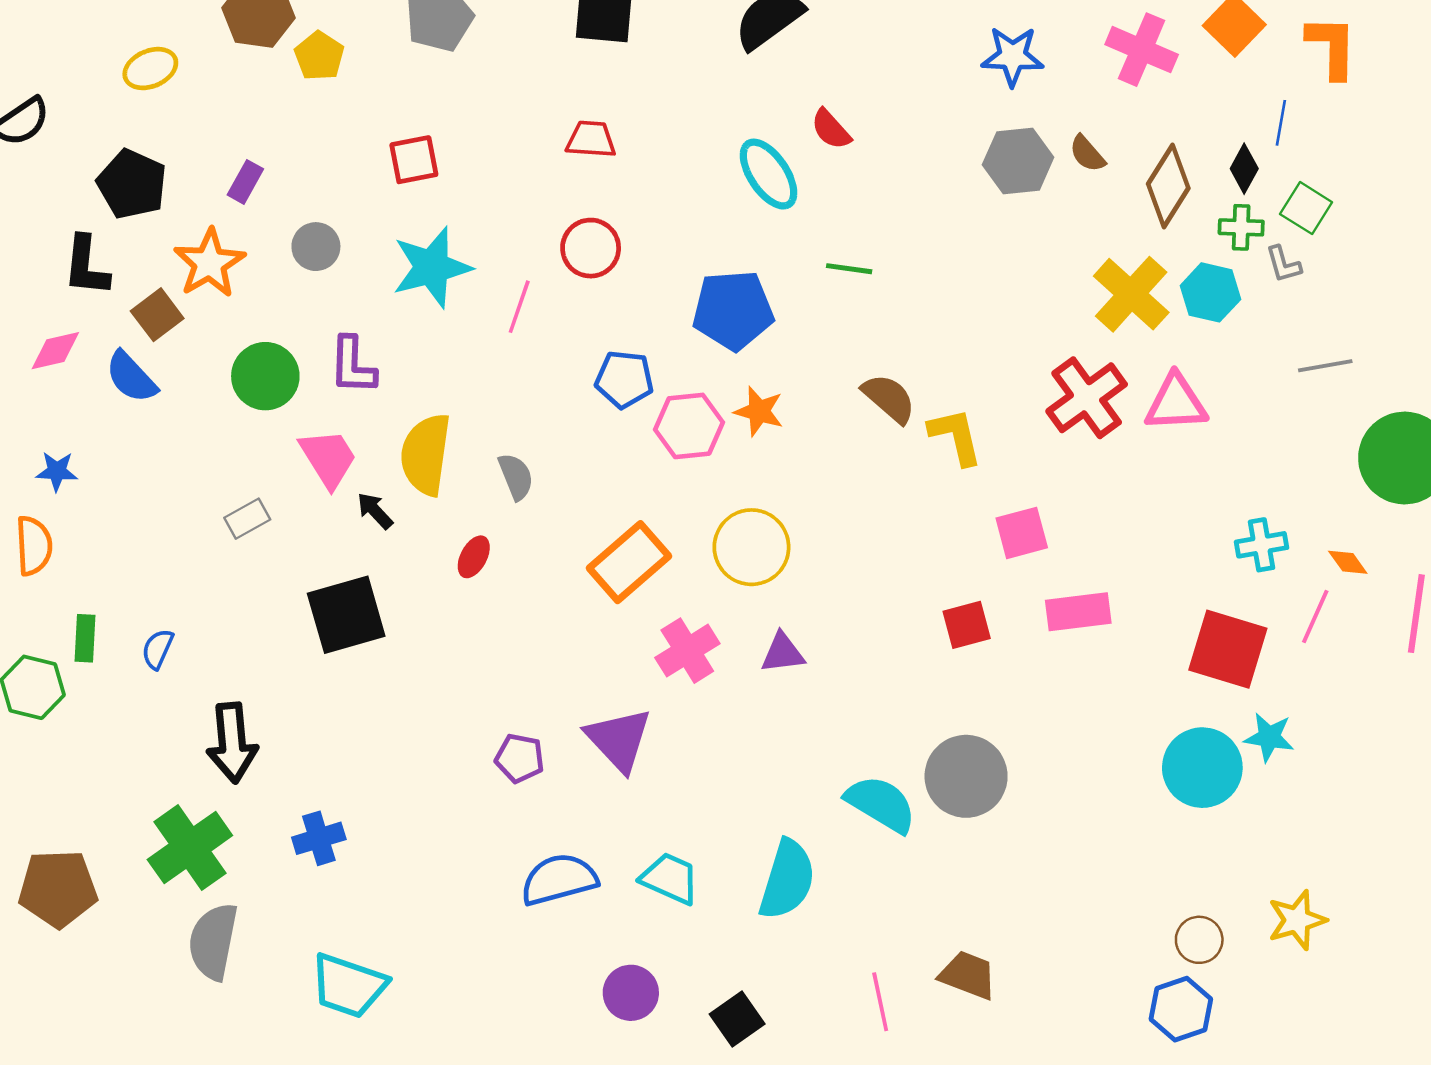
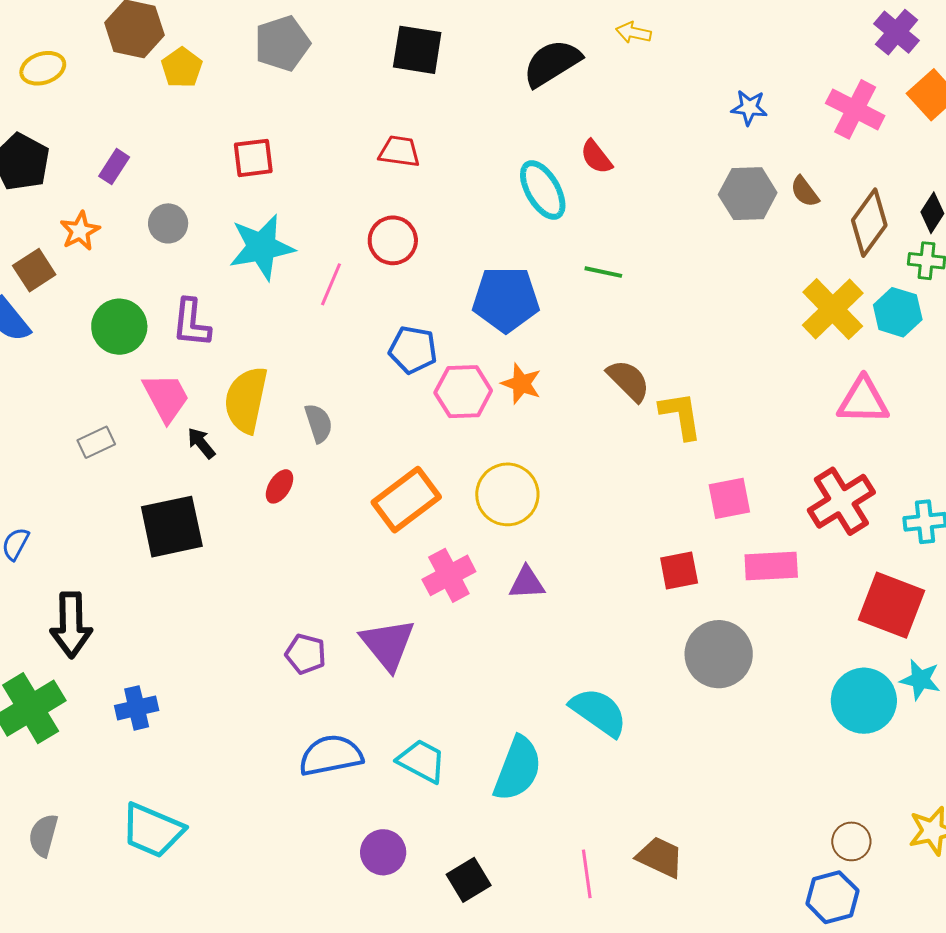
blue star: (1013, 56) -> (749, 108), size x0.7
orange star: (209, 263) -> (80, 231), size x0.7
red cross: (1087, 398) -> (841, 501), moved
gray circle: (966, 776) -> (719, 654), moved
gray semicircle: (213, 941) -> (43, 835), moved, size x0.7

